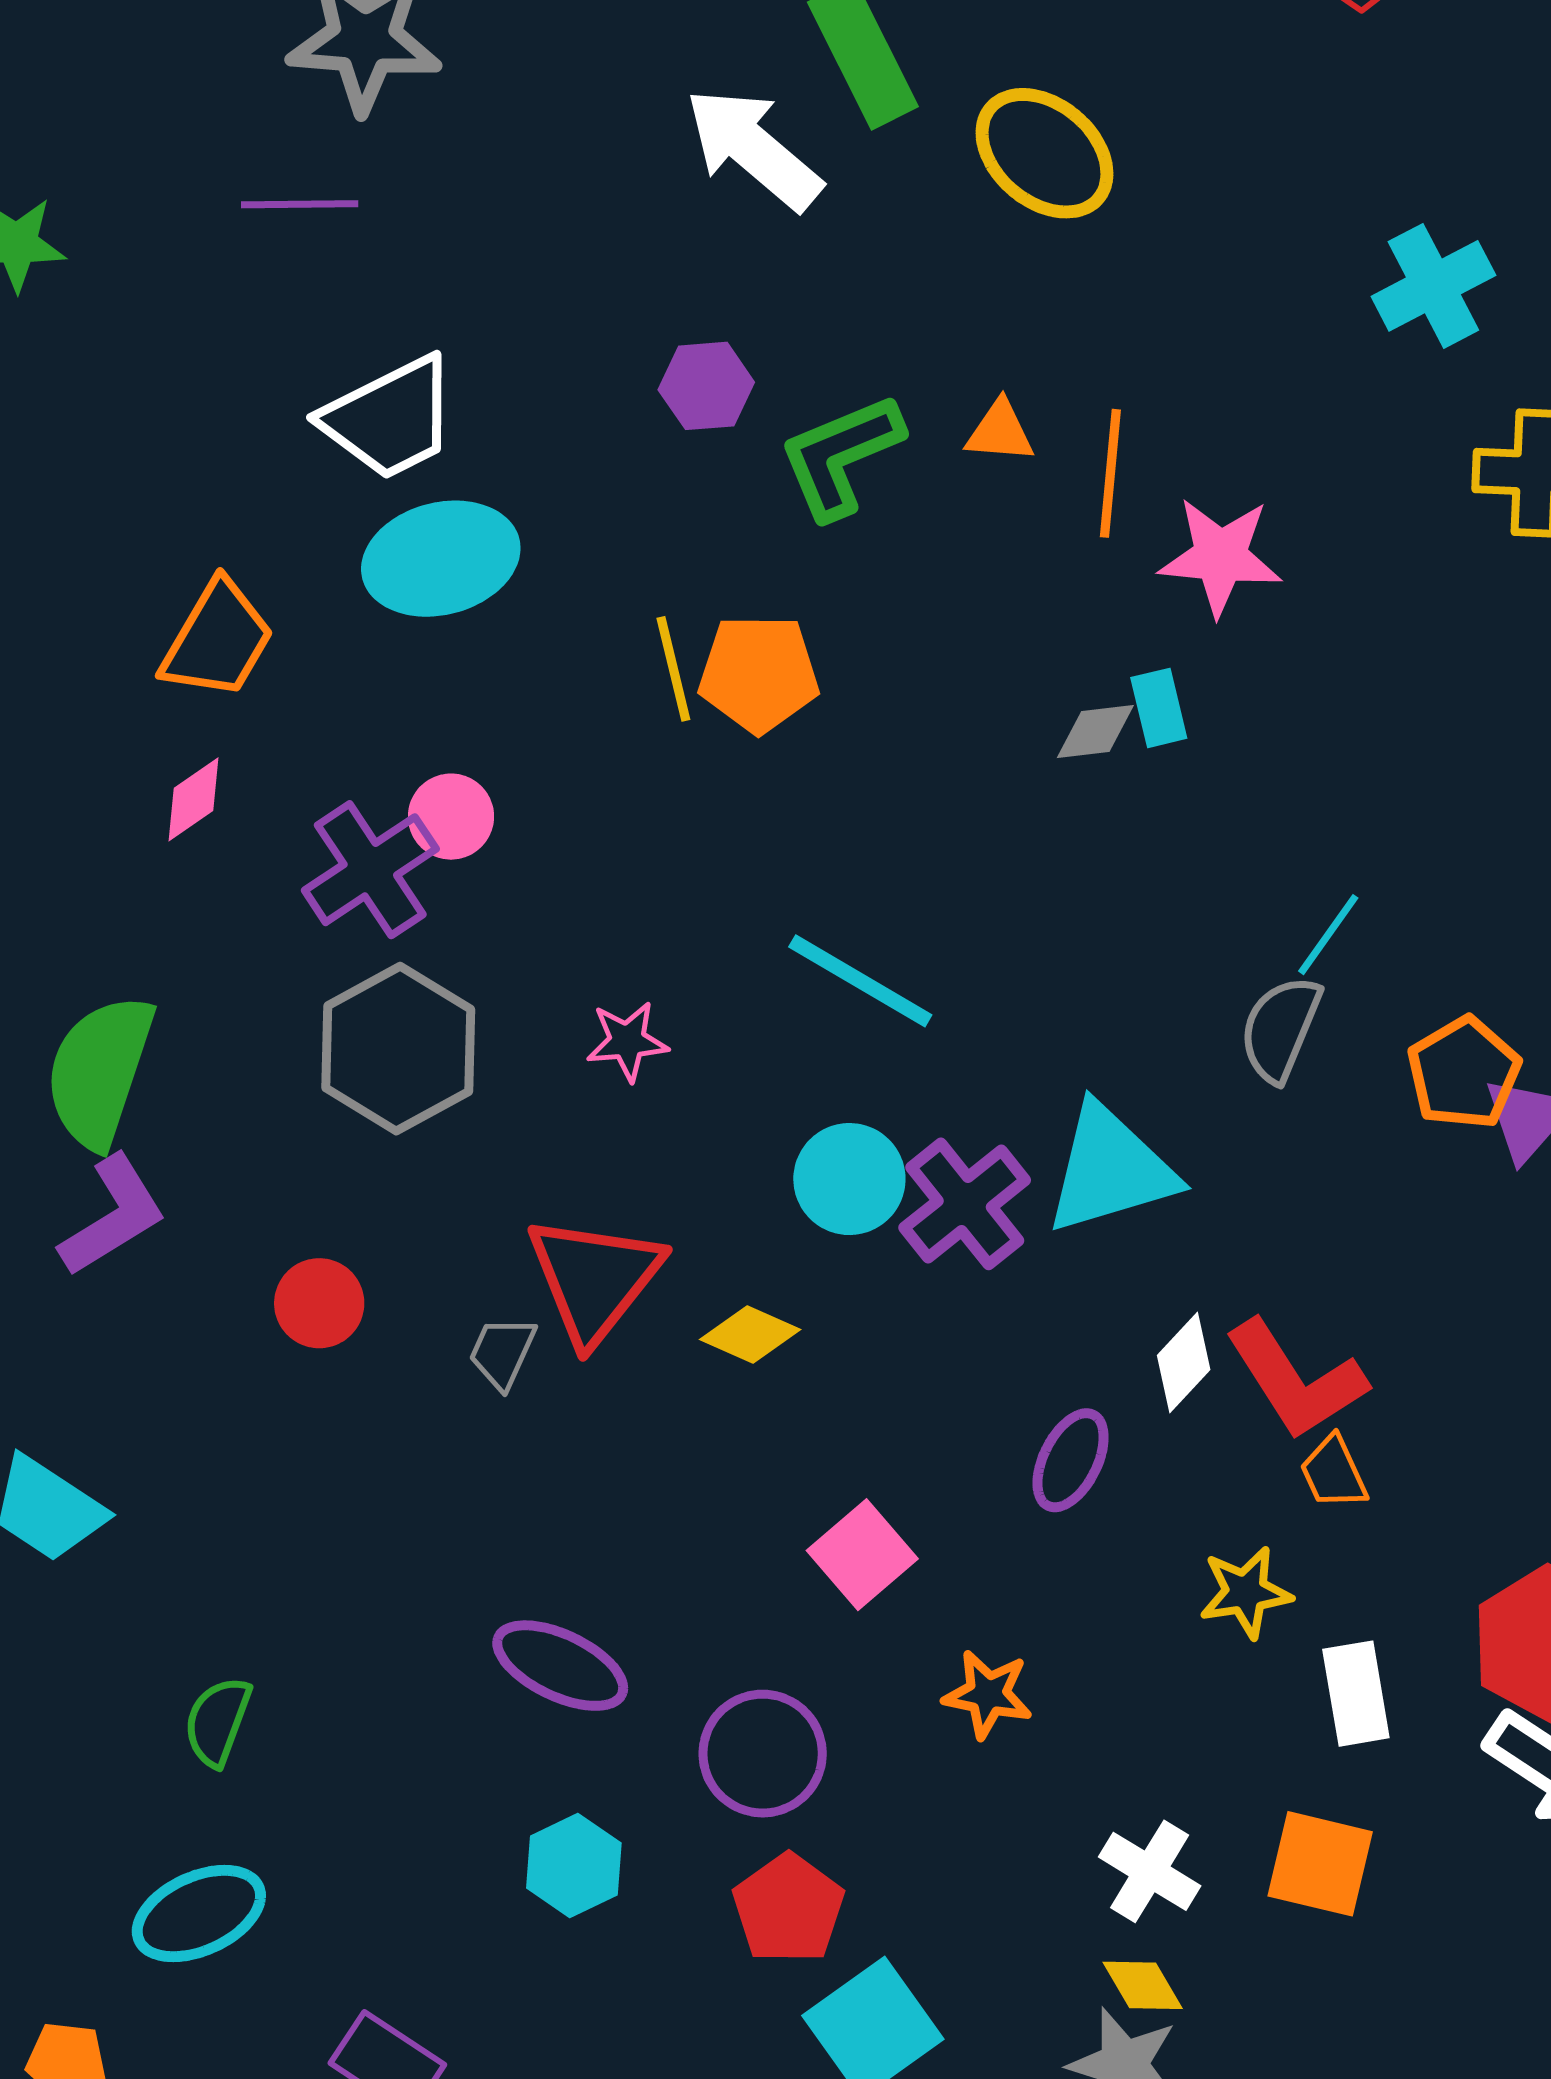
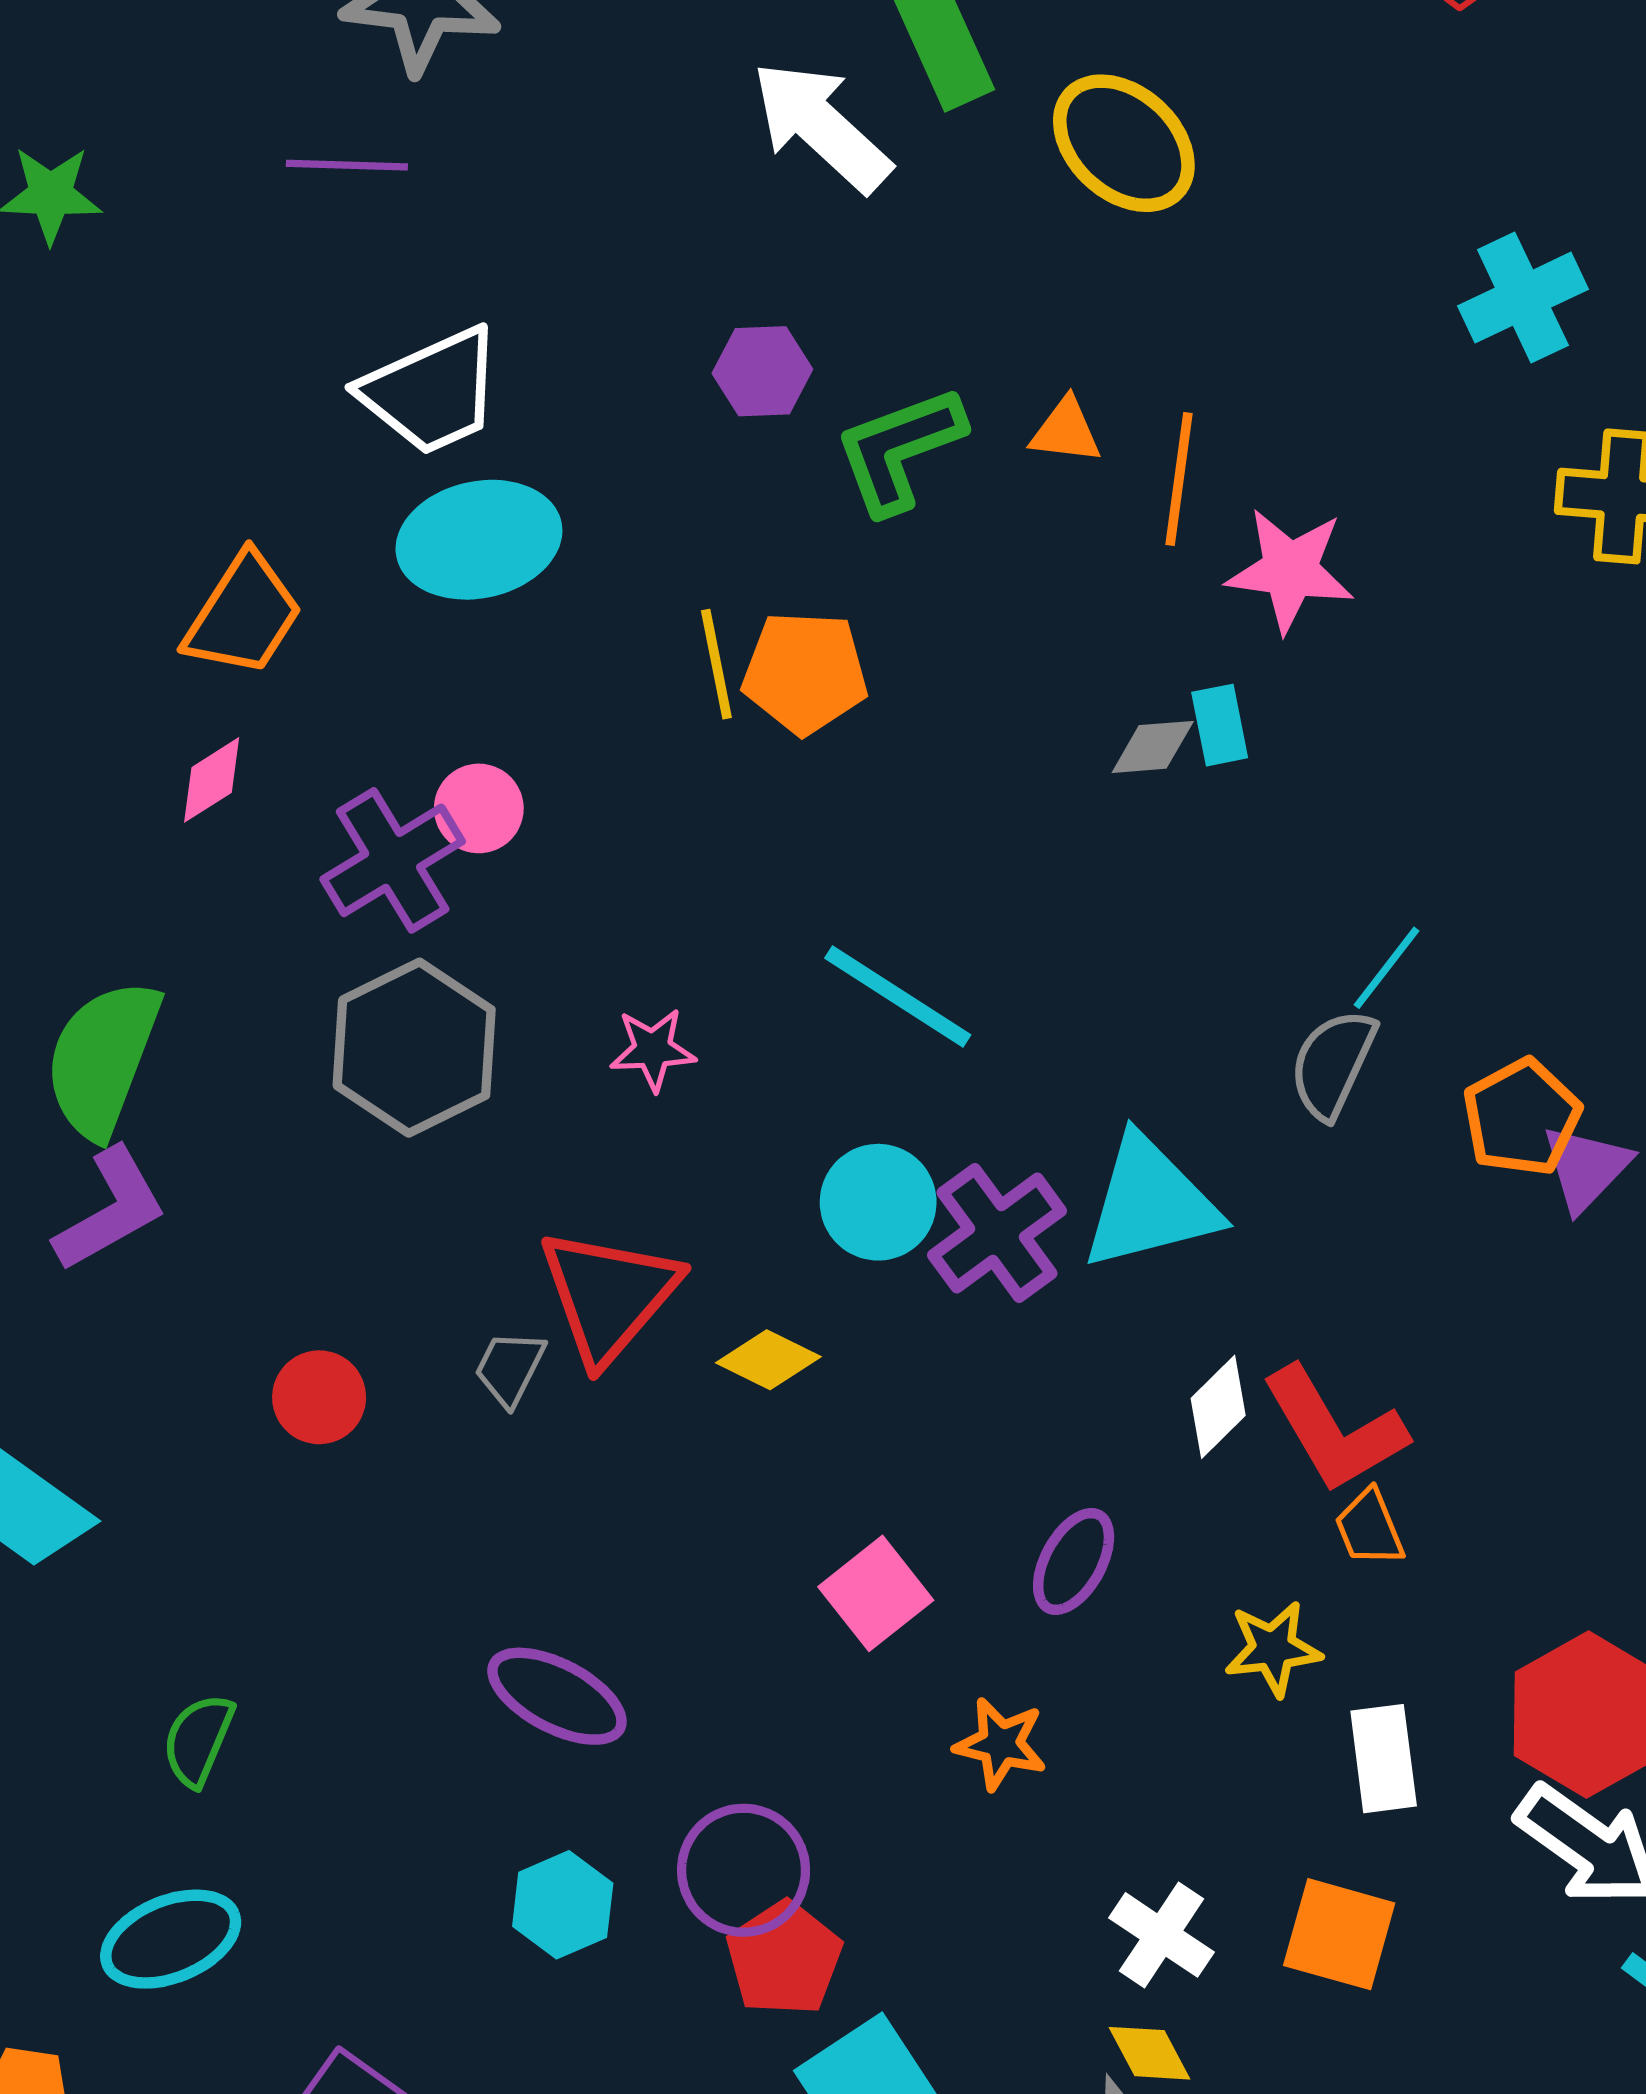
red circle: (319, 1303) -> (319, 1397), moved
purple ellipse: (1071, 1460) -> (1074, 1561), moved
purple circle: (763, 1754) -> (744, 1870), moved

